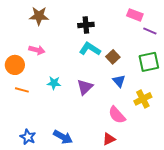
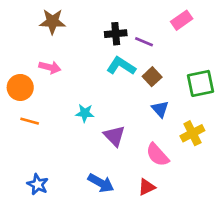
pink rectangle: (135, 15) -> (182, 20), turned -56
purple line: (150, 31) -> (144, 42), moved
cyan star: (54, 83) -> (85, 113), moved
purple triangle: (85, 87) -> (114, 136), moved, turned -30
blue arrow: (63, 137) -> (101, 183), moved

